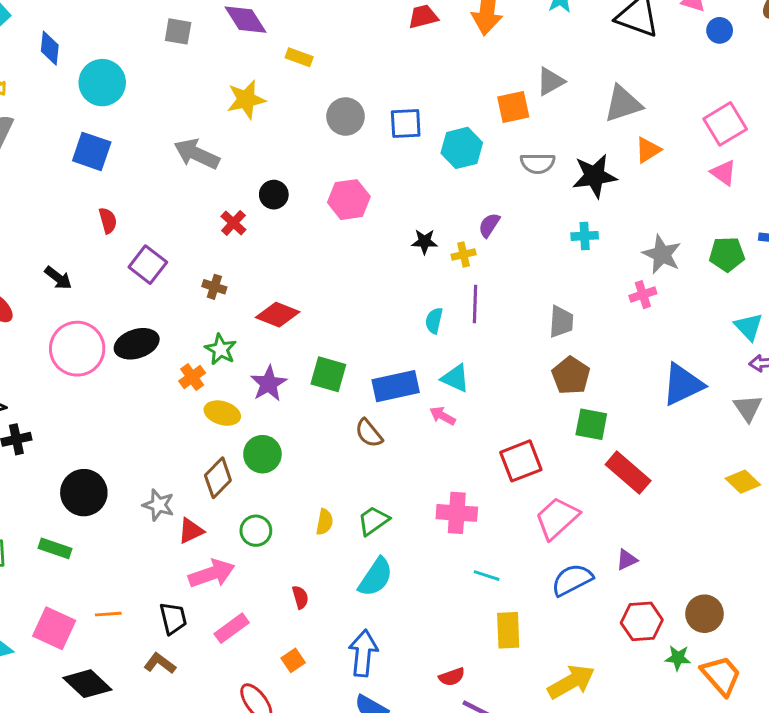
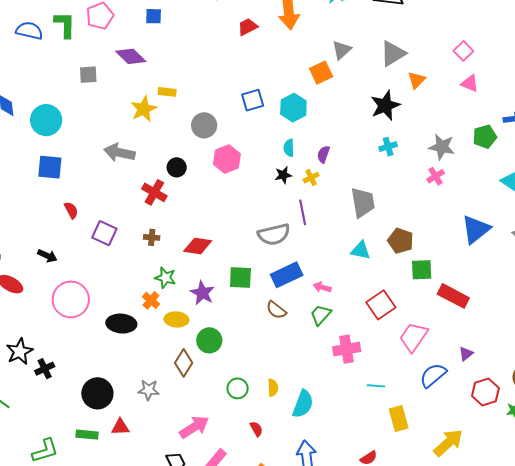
yellow rectangle: (299, 57) -> (167, 92), moved
gray circle: (346, 117) -> (204, 125), moved
pink square: (725, 124) -> (463, 51), size x0.7
gray semicircle: (538, 163) -> (274, 234), moved, size x1.4
red cross: (233, 223) -> (154, 192), size x1.4
purple line: (475, 304) -> (303, 212), moved
cyan semicircle: (434, 321) -> (289, 148), moved
gray trapezoid: (561, 322) -> (363, 202), moved, size x1.4
black ellipse: (137, 344) -> (121, 324), moved, turned 36
cyan triangle: (455, 378) -> (361, 250), moved
green trapezoid: (373, 521) -> (321, 315), moved
yellow semicircle: (325, 522) -> (273, 388), moved
red triangle: (191, 531) -> (120, 427), moved, turned 36
green circle: (256, 531) -> (238, 388), moved

